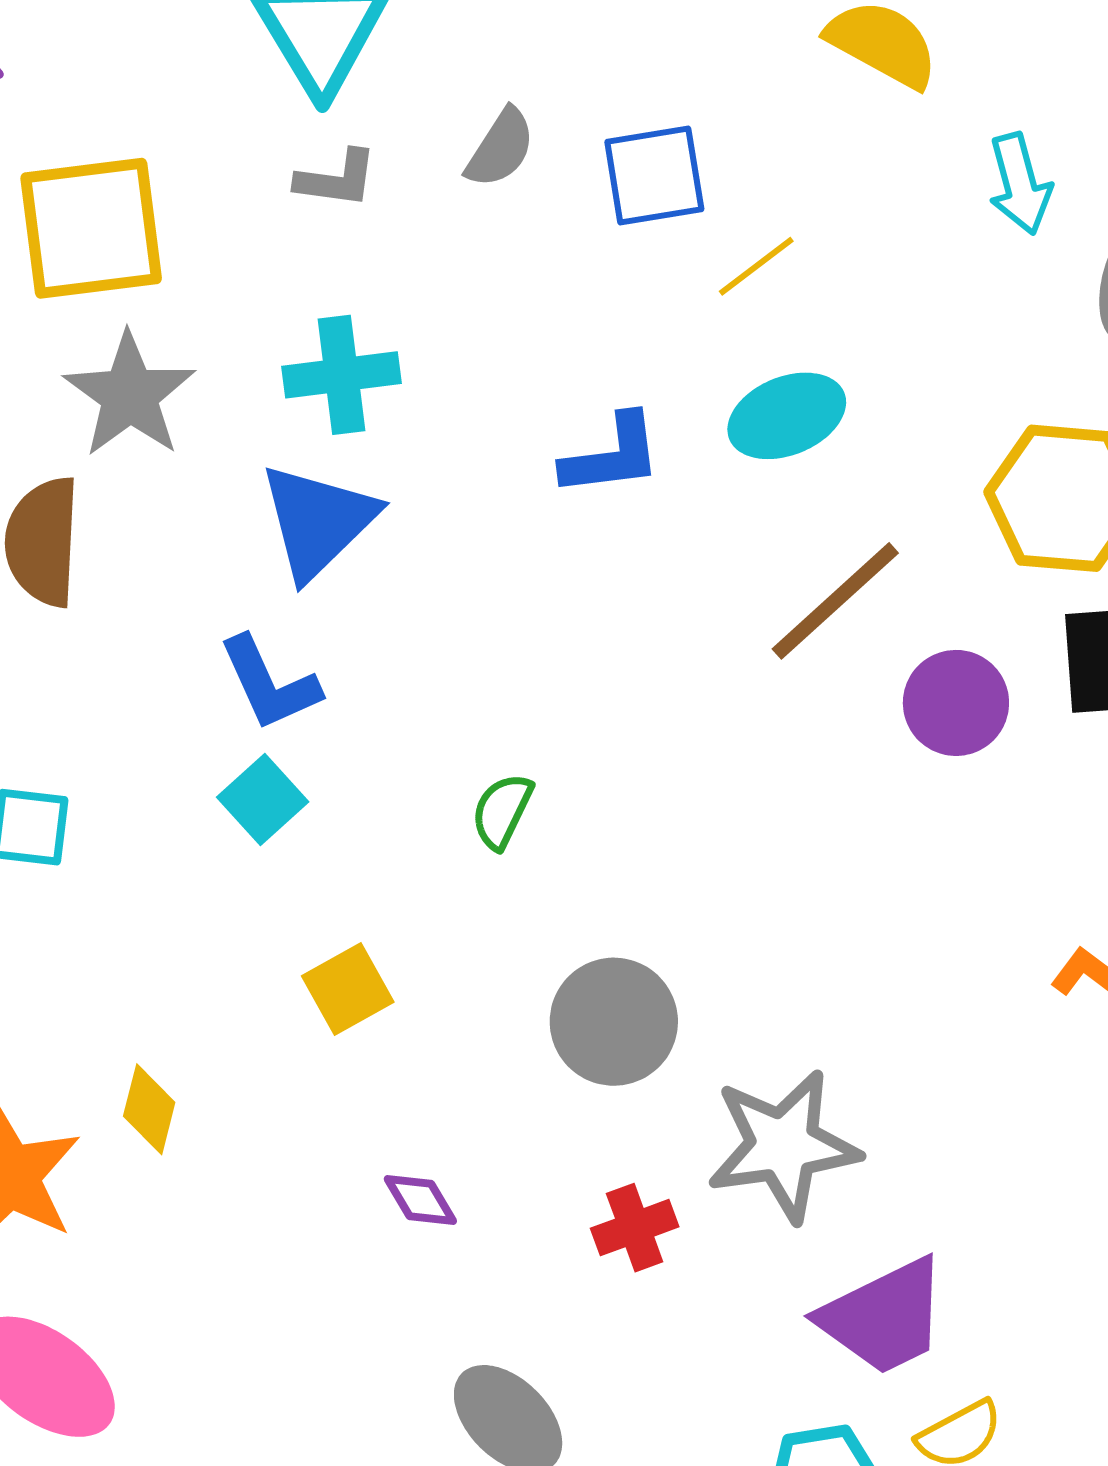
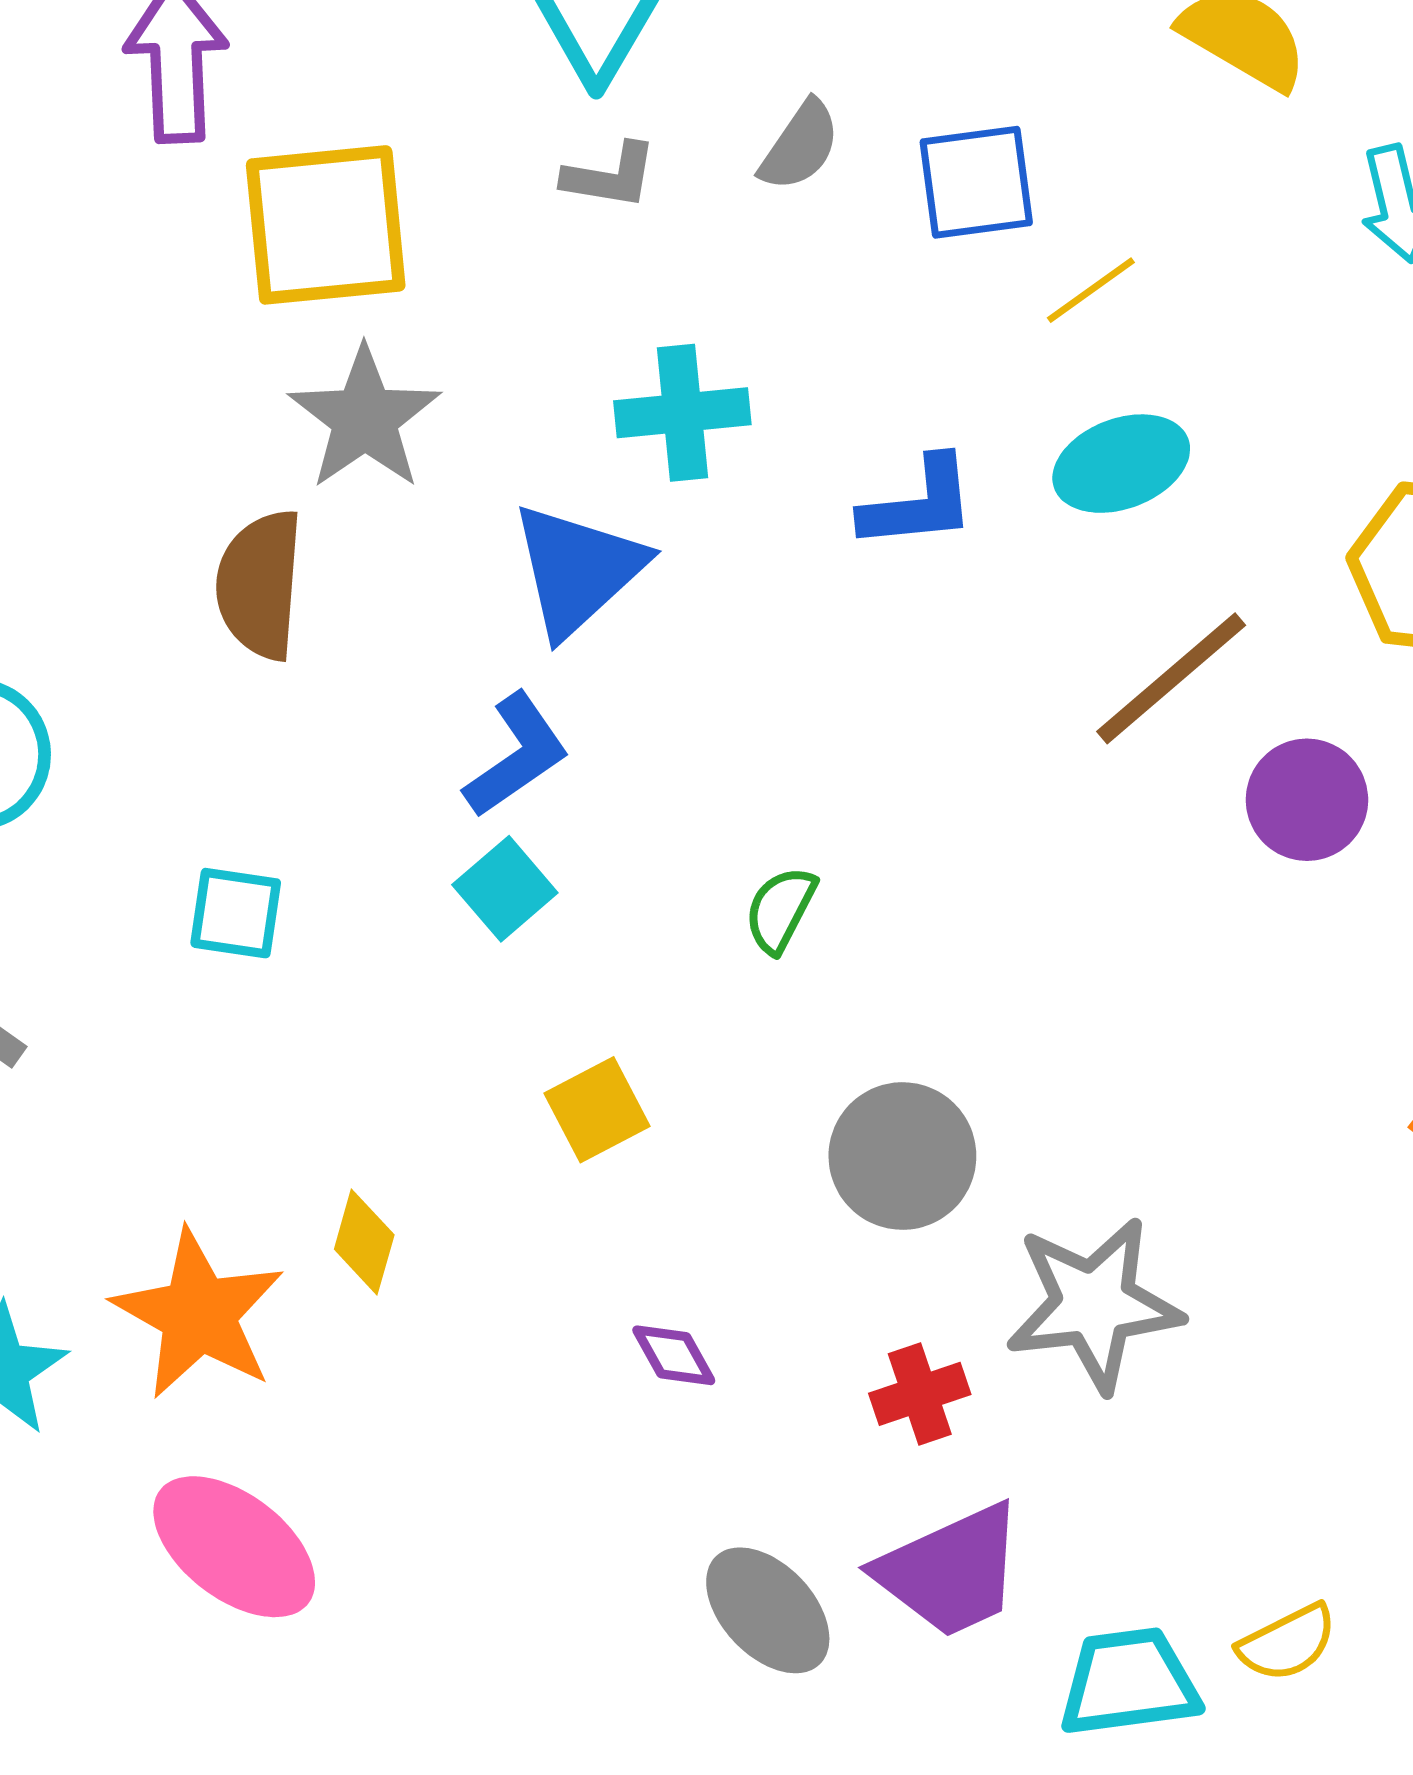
cyan cross: (341, 375) -> (682, 413), moved
blue L-shape: (269, 684) -> (517, 755), turned -102
purple trapezoid: (884, 1317) -> (951, 1571), moved

